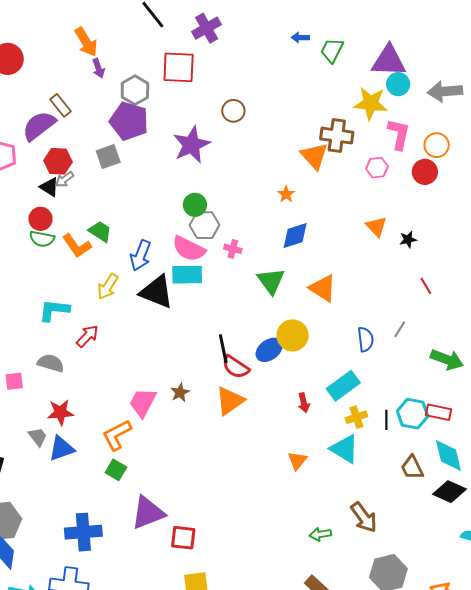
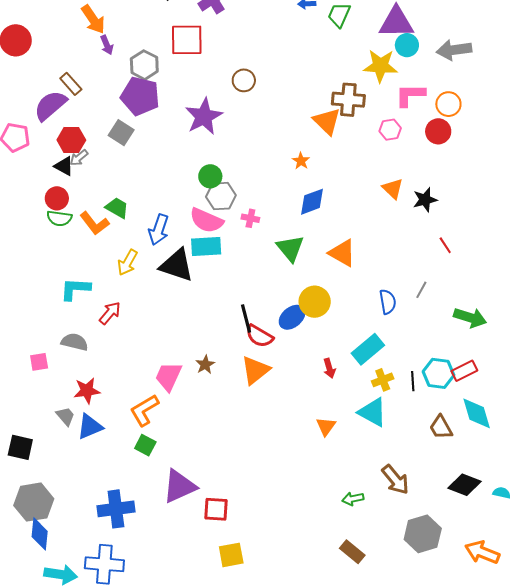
pink L-shape: (399, 134) -> (410, 95), turned -100
gray square: (108, 157) -> (121, 133), turned -35
black star: (408, 239) -> (425, 200), size x1.4
red rectangle: (439, 412) -> (464, 371), turned -35
black diamond: (449, 492) -> (464, 485), moved

